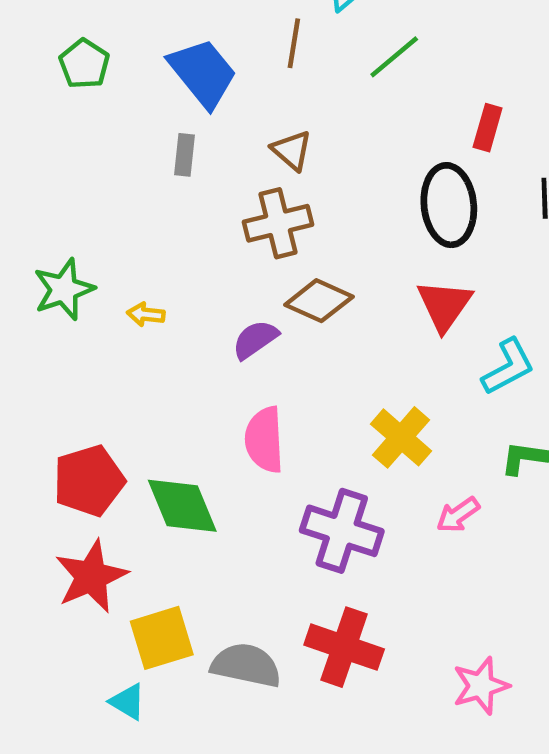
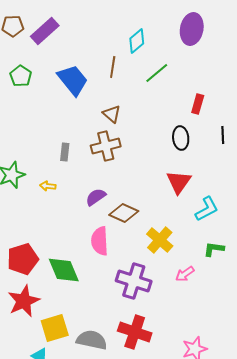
gray rectangle: (185, 155) -> (65, 152), moved
black ellipse: (449, 205) -> (181, 138), size x0.7
brown diamond: (319, 301) -> (124, 213), moved

